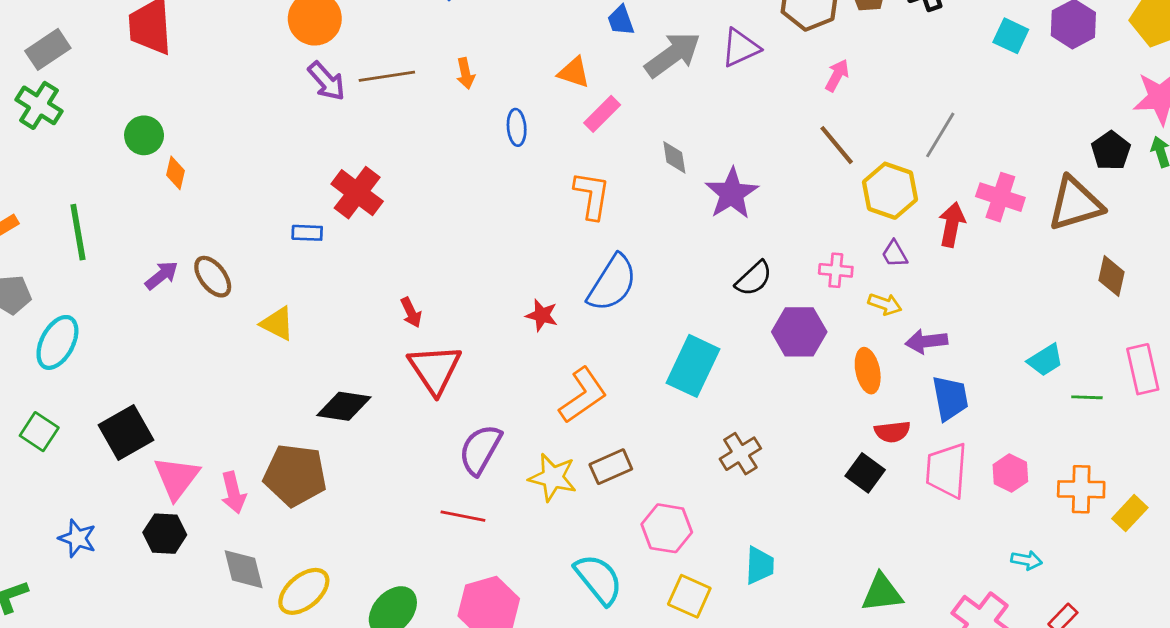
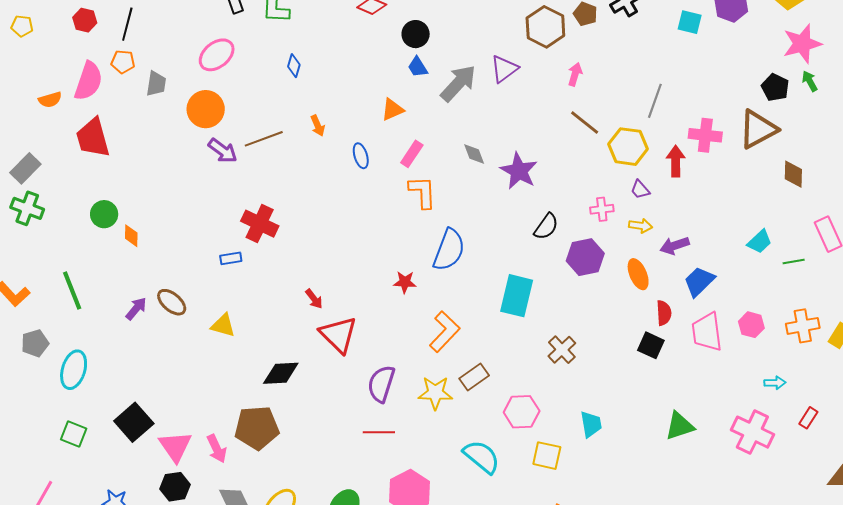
orange triangle: (574, 72) -> (393, 110), turned -30
pink rectangle: (602, 114) -> (412, 154), moved
blue trapezoid: (950, 398) -> (699, 281), turned -112
red semicircle: (892, 432) -> (664, 313), turned -75

